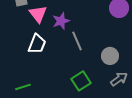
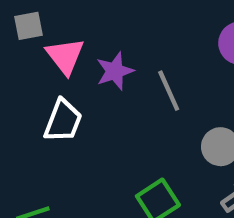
gray line: (77, 41) -> (169, 91), moved

